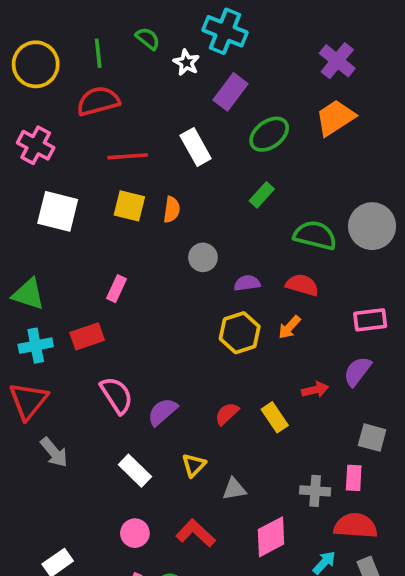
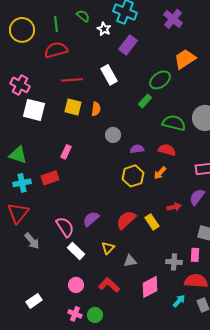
purple cross: (337, 61) -> (173, 19), moved
green ellipse: (269, 134) -> (160, 80), moved
pink cross: (36, 145) -> (20, 85), moved
pink semicircle: (117, 395) -> (65, 227), moved
red semicircle: (227, 414) -> (126, 220), size x1.5

